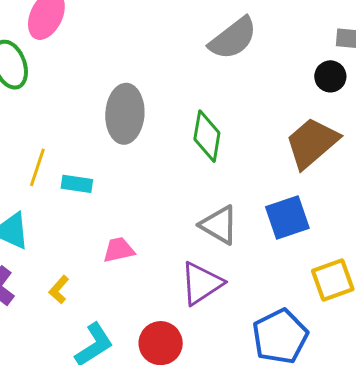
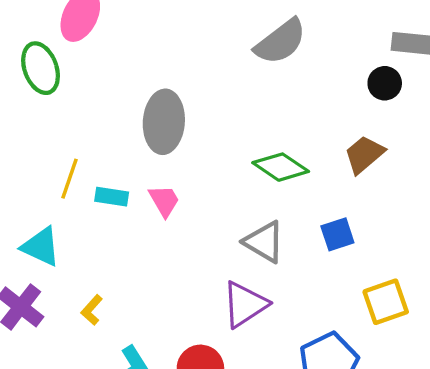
green diamond: (207, 136) -> (281, 167), moved, turned -66
brown trapezoid: (312, 143) -> (364, 154), size x0.7
blue square: (287, 218) -> (337, 234), size x0.7
pink trapezoid: (119, 250) -> (164, 201), moved, turned 72

